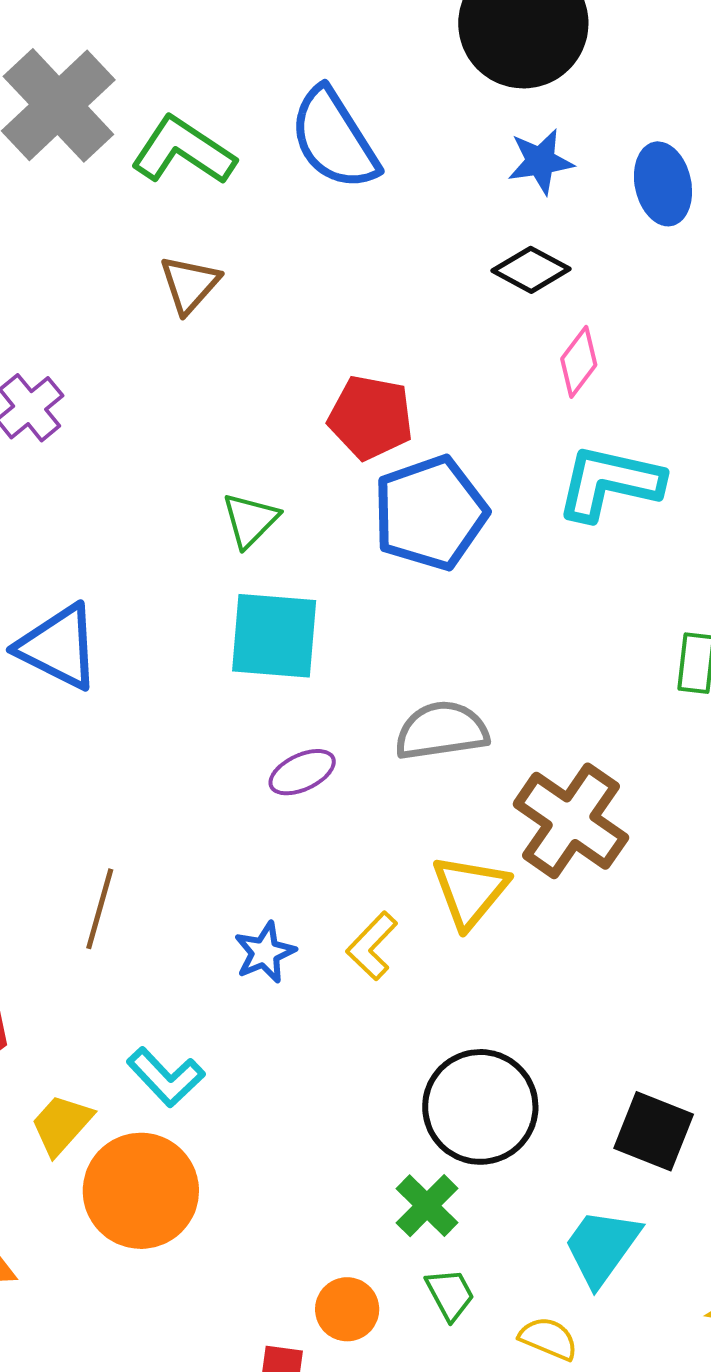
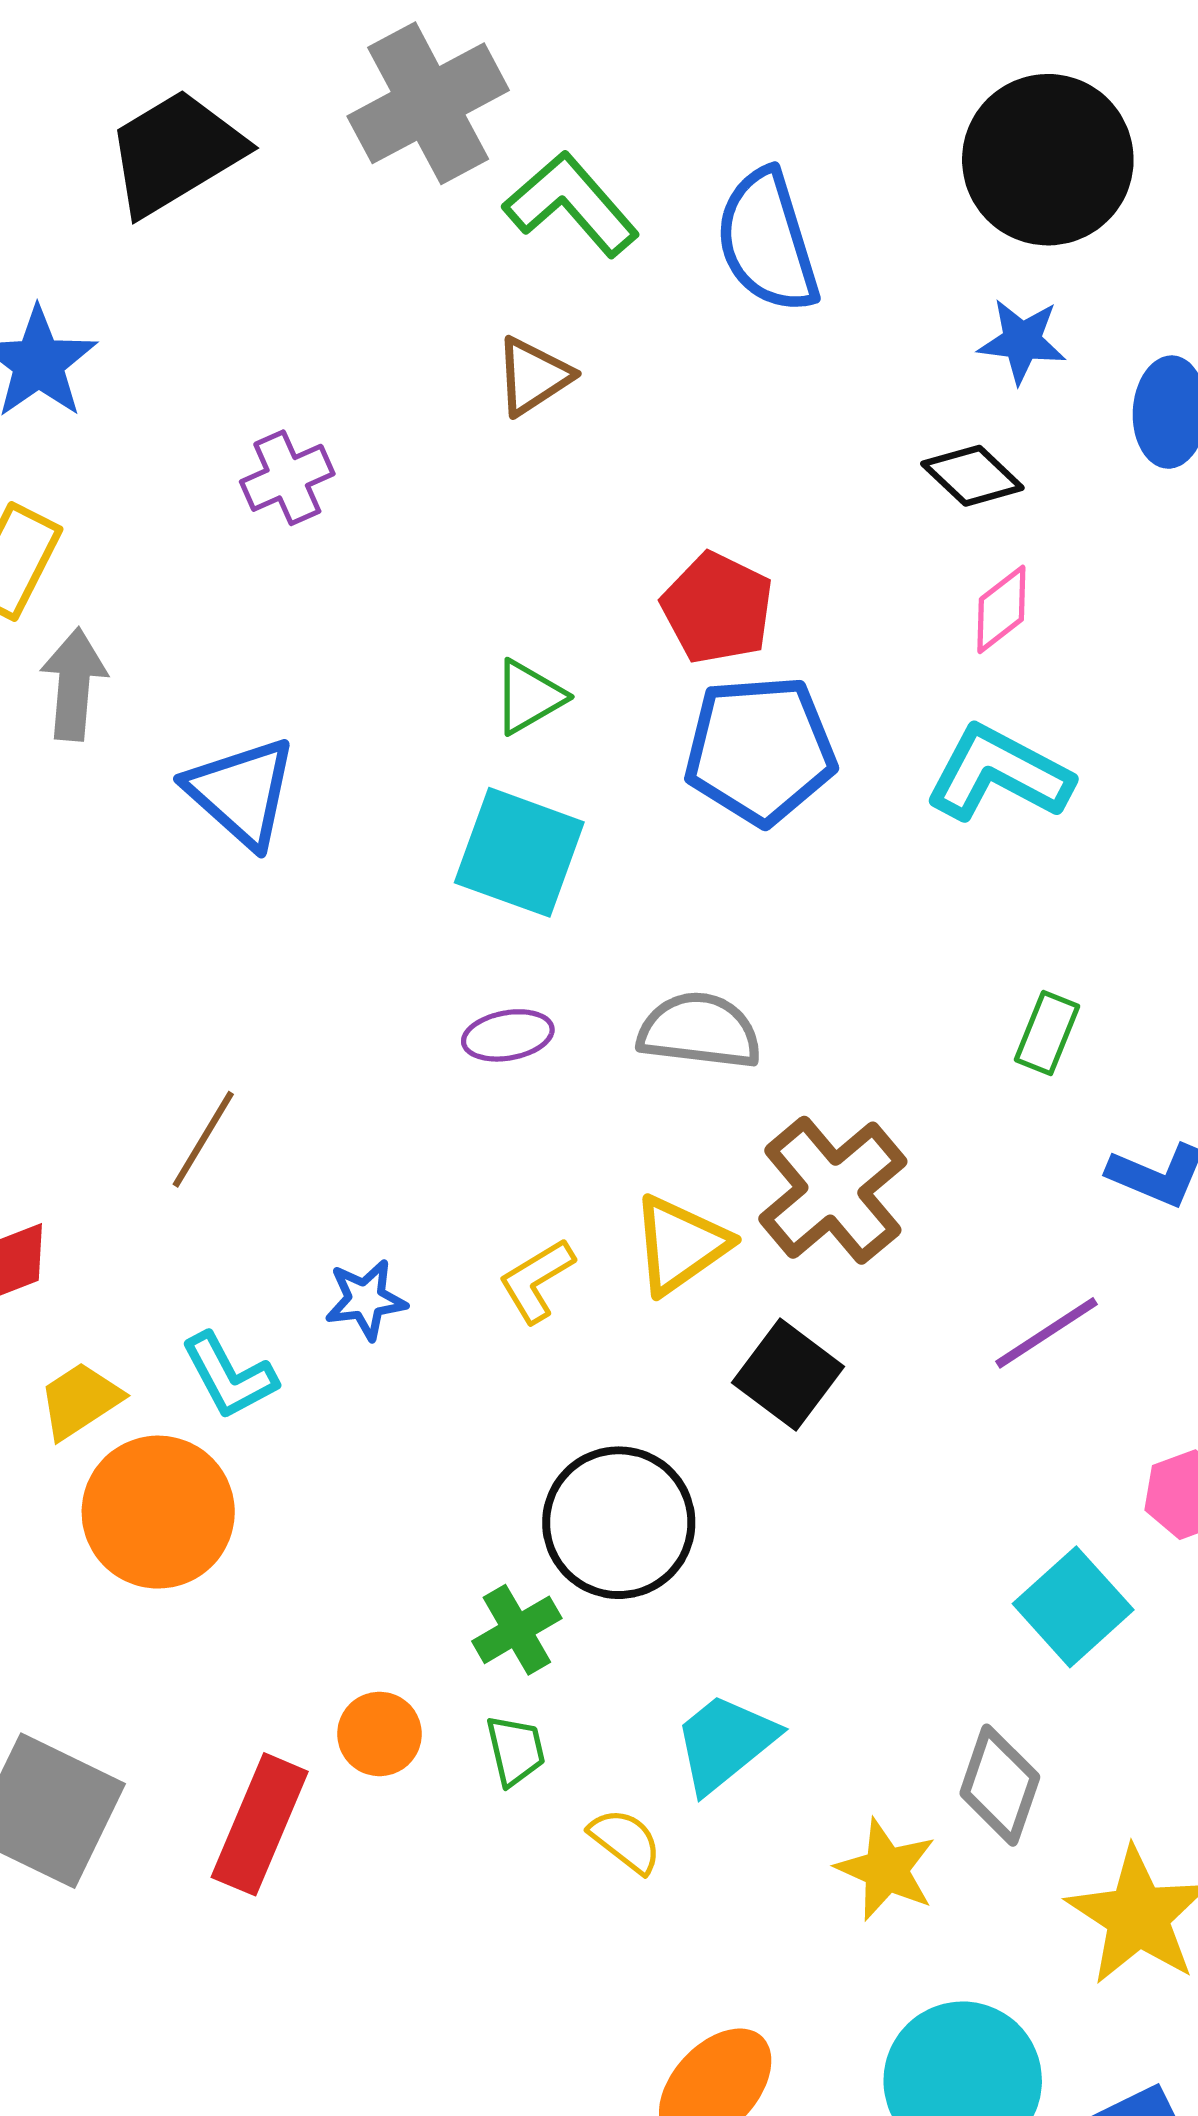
blue star: (265, 952) -> (366, 1300), moved
black square: (654, 1131) -> (788, 1375), moved

